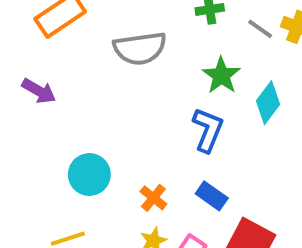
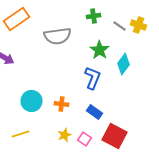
orange cross: (153, 198) -> (62, 104), moved, turned -32

